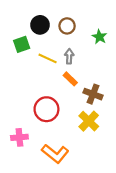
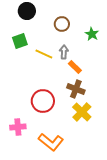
black circle: (40, 25) -> (27, 11), moved
orange rectangle: (70, 79) -> (75, 67), moved
brown cross: (93, 94) -> (76, 89), moved

